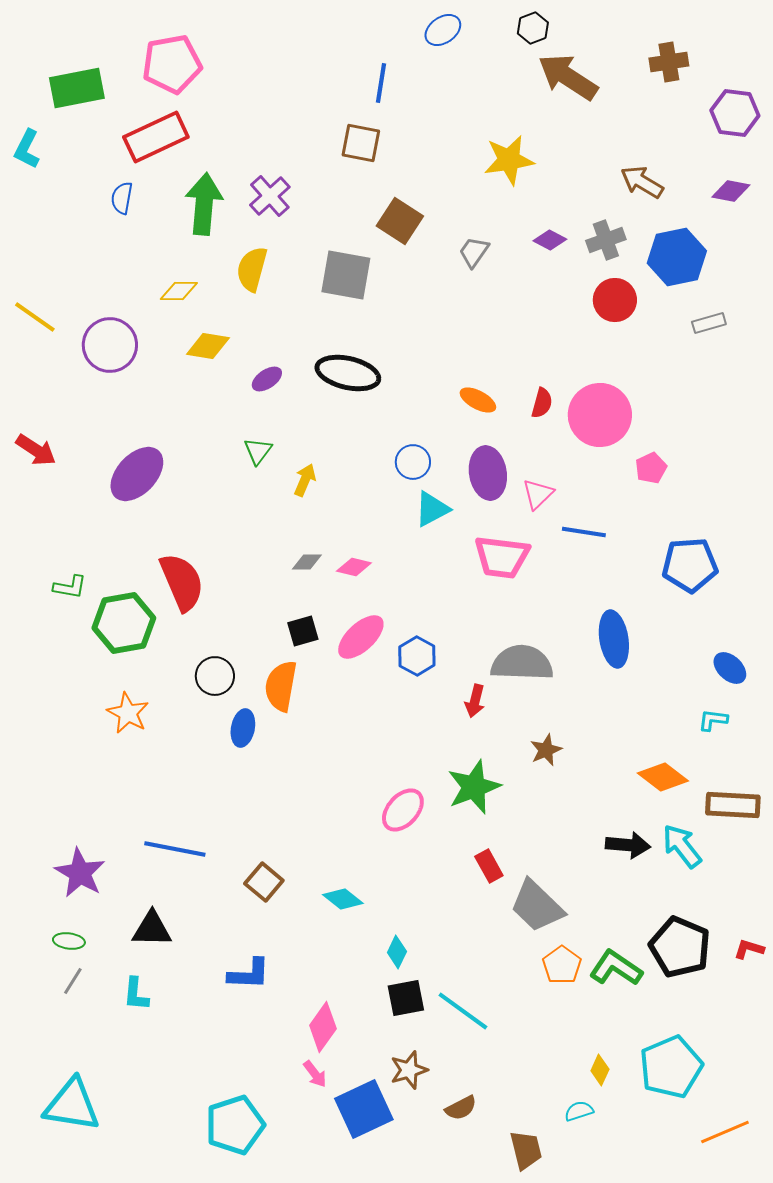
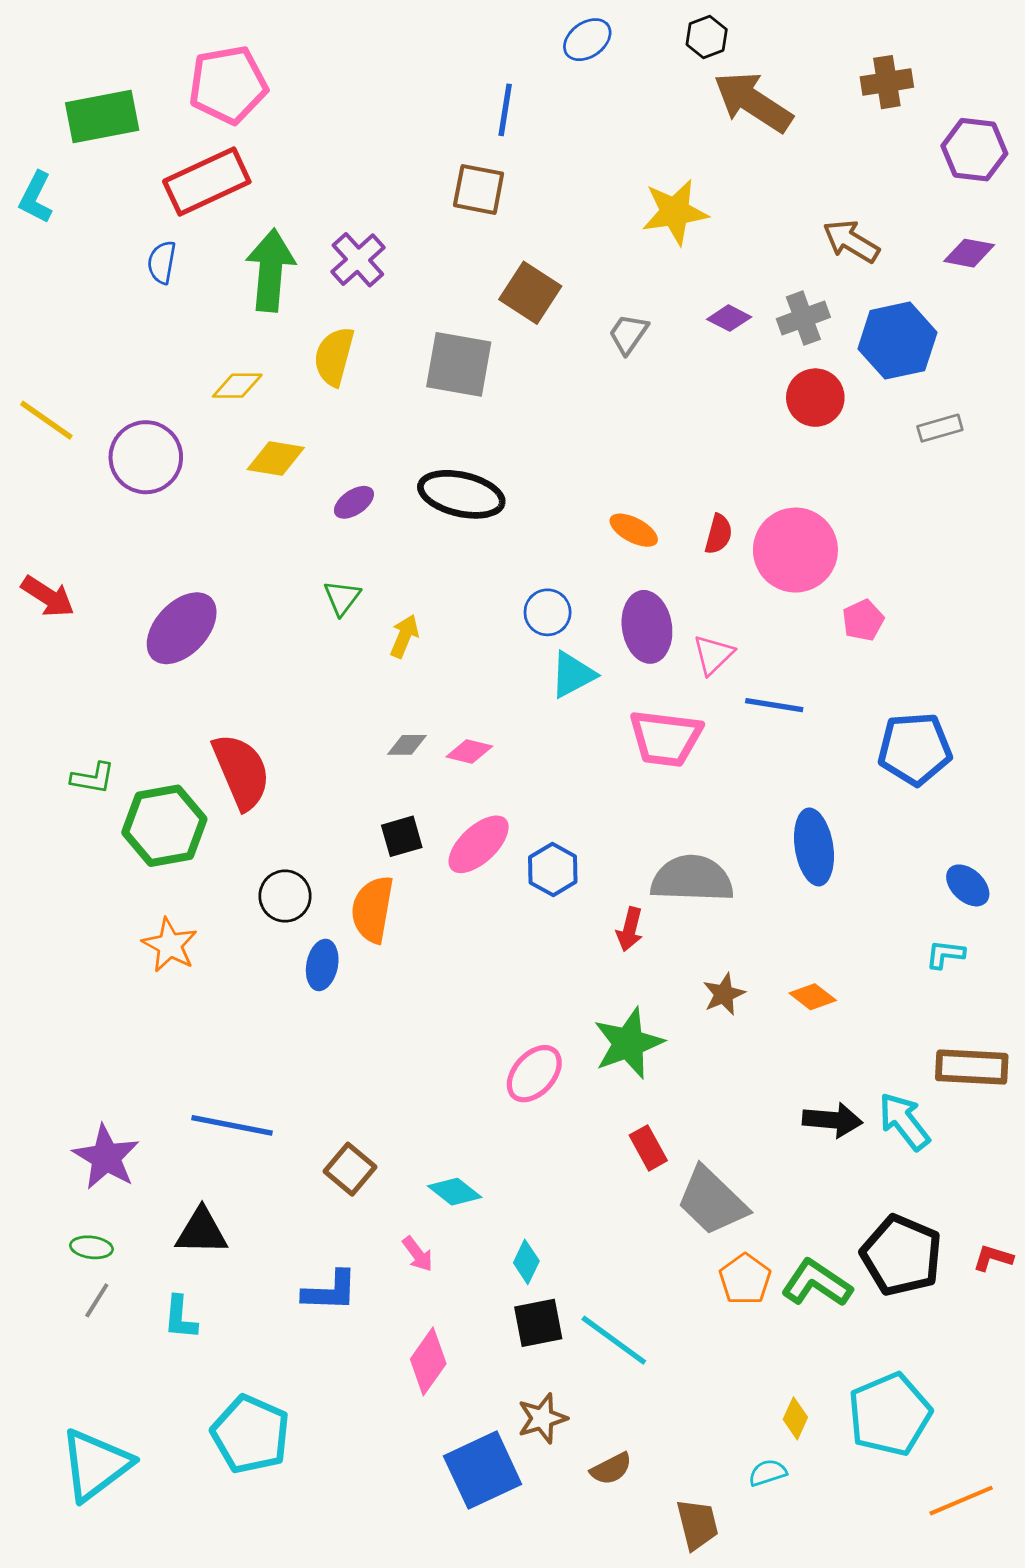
orange diamond: (663, 777) -> (813, 997), moved, size x0.7
pink arrow: (315, 1074) -> (418, 1254), moved
cyan triangle: (72, 1105) -> (95, 1465), turned -46
cyan pentagon: (235, 1125) -> (251, 1434), moved, turned -30

